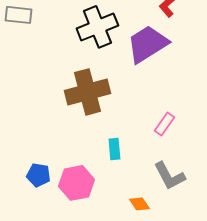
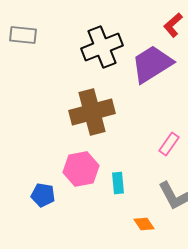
cyan rectangle: (114, 149) -> (118, 183), moved
pink hexagon: (76, 183) -> (81, 169), moved

